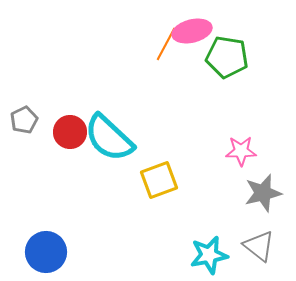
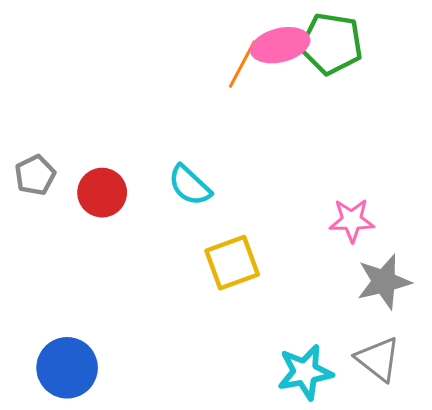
green pentagon: (227, 57) -> (331, 44), moved
cyan semicircle: (109, 138) -> (190, 185), moved, size x0.6

